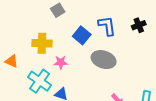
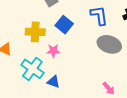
blue square: (82, 35) -> (64, 25), moved
gray ellipse: (104, 60) -> (109, 44), moved

